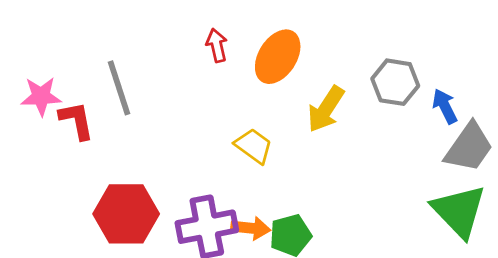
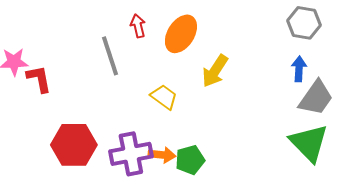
gray hexagon: (395, 82) -> (304, 23), moved
gray line: (119, 88) -> (110, 56), moved
blue arrow: (445, 106) -> (299, 69), turned 30

